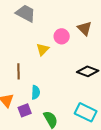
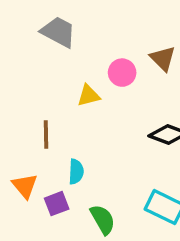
yellow triangle: (43, 49) -> (88, 96), turned 32

